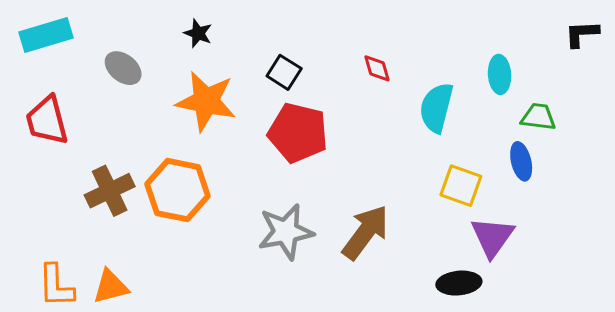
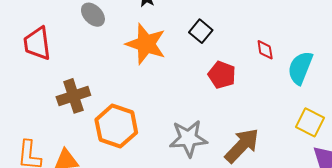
red diamond: (377, 68) -> (265, 50), moved
red pentagon: (298, 133) -> (222, 75), moved, size x0.7
orange hexagon: (178, 190) -> (116, 126), moved

